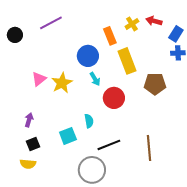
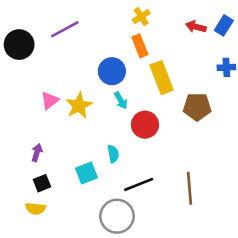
yellow cross: (132, 24) -> (141, 17), moved
blue rectangle: (176, 34) -> (224, 25), moved
black circle: (15, 35) -> (19, 45), size x1.5

